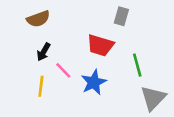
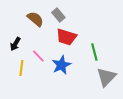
gray rectangle: (121, 16) -> (58, 15), moved, turned -56
brown semicircle: (38, 19) -> (35, 19), moved, turned -120
black arrow: (44, 52) -> (15, 44), moved

